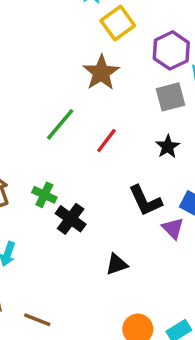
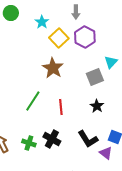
purple hexagon: (171, 50) -> (85, 37), moved
red line: (106, 141) -> (61, 107), turned -35
black cross: (71, 219) -> (52, 139), moved

